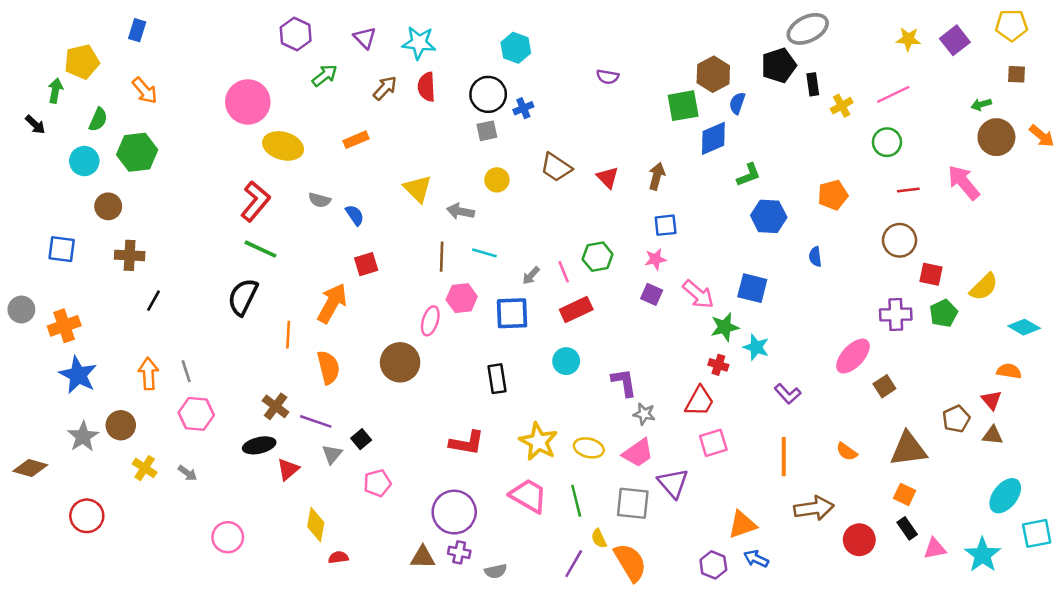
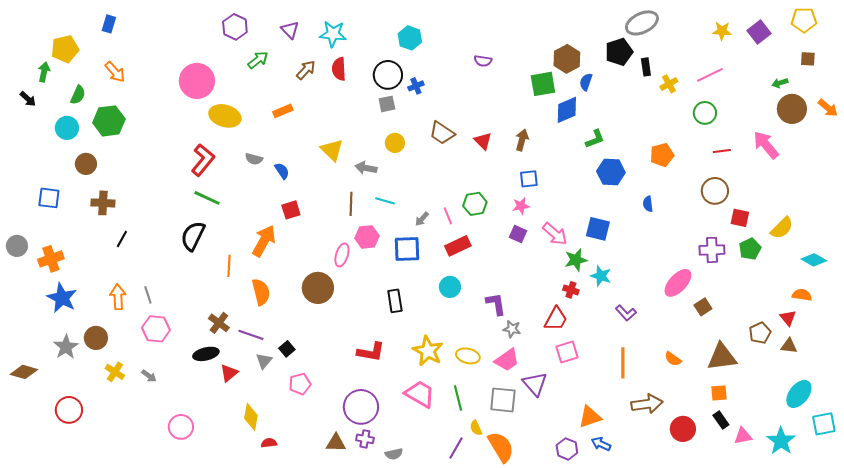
orange square: (905, 494) -> (719, 393), turned -30

